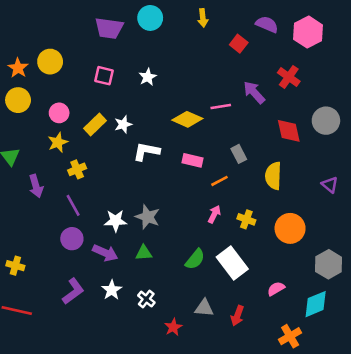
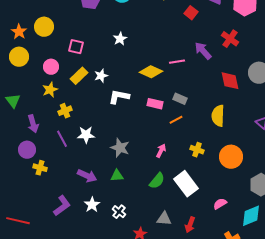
pink square: (104, 76) -> (76, 47), moved
gray rectangle: (239, 154) -> (180, 99), moved, turned -40
pink arrow: (214, 214) -> (161, 151), moved
white star: (116, 221) -> (86, 135), moved
purple circle: (72, 239) -> (27, 150), moved
yellow cross: (15, 266) -> (40, 168), moved

